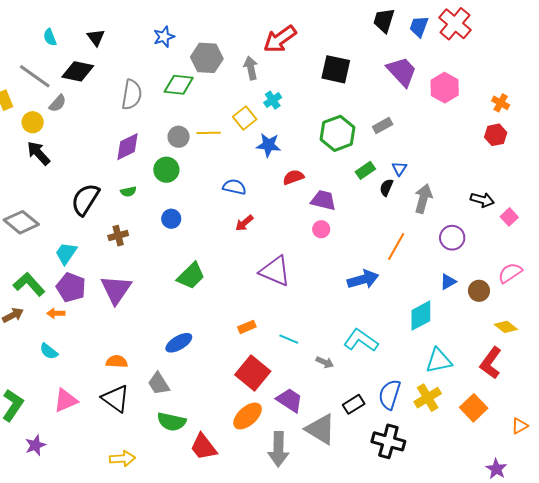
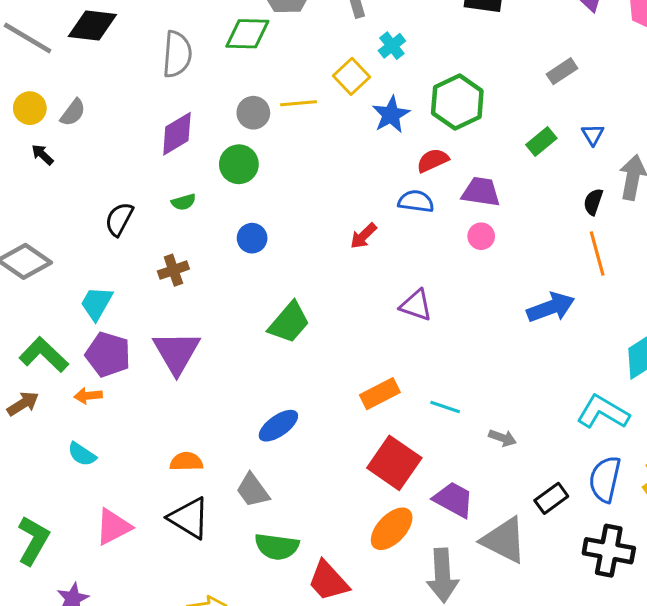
gray semicircle: (58, 103) -> (73, 113), moved
green hexagon: (338, 133) -> (457, 102), moved
blue star: (268, 145) -> (391, 115), turned -30
black arrow: (38, 153) -> (42, 155), size x0.6
blue semicircle: (234, 187) -> (416, 201), moved
black semicircle: (386, 187) -> (593, 202), moved
black semicircle: (85, 199) -> (119, 219), size x0.7
orange line: (396, 247) -> (597, 253), turned -40
purple triangle: (275, 271) -> (416, 305), size x0.7
orange rectangle: (247, 327) -> (380, 394), size x1.4
cyan L-shape: (361, 340) -> (603, 412), moved

